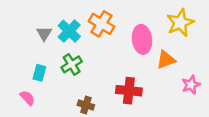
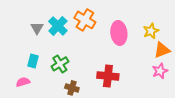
yellow star: (180, 23) -> (151, 31), moved, size x0.7
orange triangle: (166, 60) -> (162, 50), moved
green cross: (72, 64) -> (60, 64), moved
pink semicircle: (27, 98) -> (23, 82), turned -64

